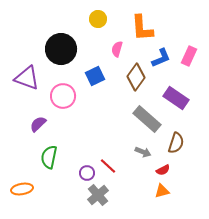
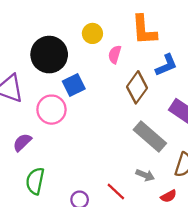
yellow circle: (98, 19) -> (92, 33), moved
blue square: (95, 76) -> (74, 85), moved
red line: (108, 166) -> (116, 192), moved

